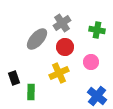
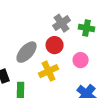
gray cross: (62, 23) -> (62, 23), moved
gray ellipse: (37, 39) -> (27, 52), moved

